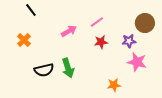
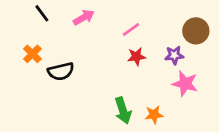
pink arrow: (69, 31) -> (84, 17), moved
green arrow: (68, 68) -> (123, 111), moved
black semicircle: (44, 70) -> (61, 71), moved

